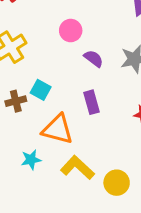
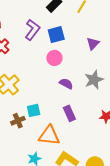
pink circle: (71, 31) -> (54, 58), moved
cyan square: (41, 90) -> (34, 110), turned -32

